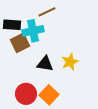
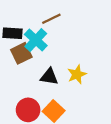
cyan cross: (33, 31) -> (36, 40), turned -35

